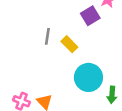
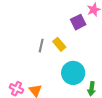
gray line: (47, 36) -> (41, 46), moved

